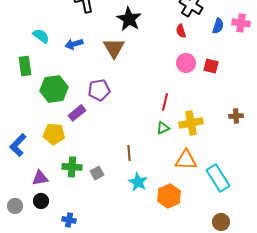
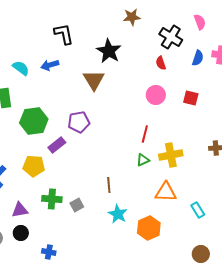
blue arrow: (74, 44) -> (50, 65), moved
pink circle: (186, 63) -> (156, 95), moved
cyan rectangle: (218, 178) -> (198, 210), size x0.6

